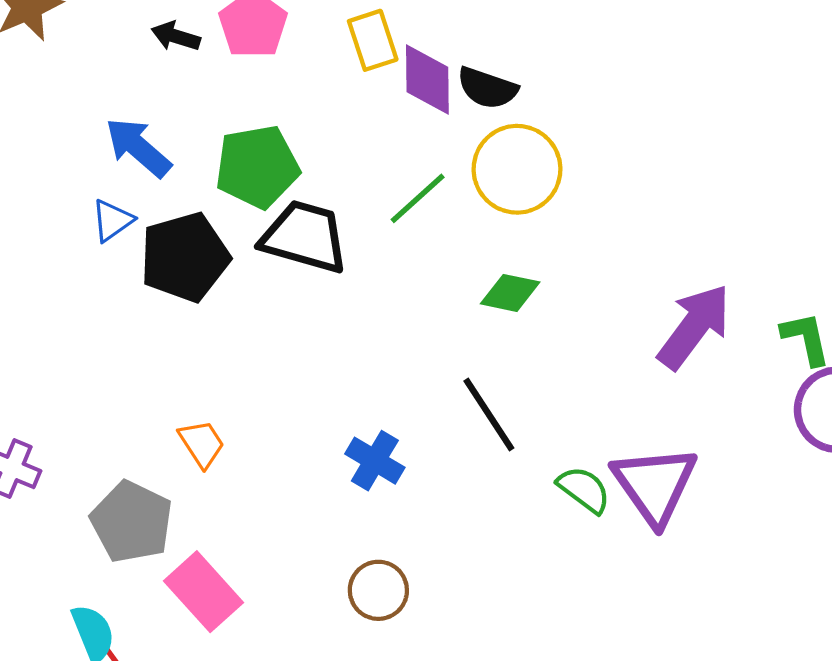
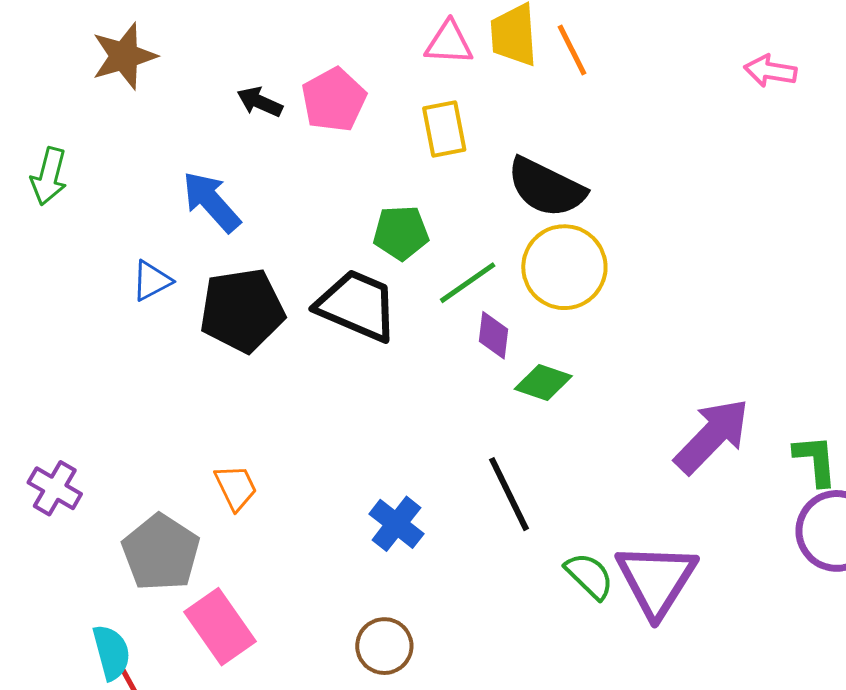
purple diamond: (427, 80) -> (493, 335), moved, size x0.7
black semicircle: (487, 88) -> (546, 187), size x1.4
green pentagon: (257, 167) -> (401, 233), moved, size x0.7
blue triangle: (112, 220) -> (152, 281), moved

